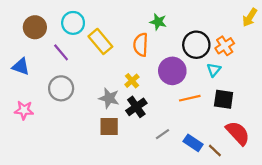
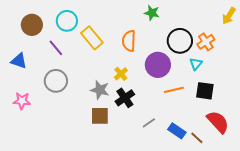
green star: (158, 22) -> (152, 13), moved

